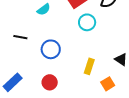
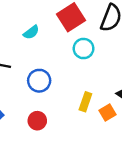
orange square: (108, 84) -> (107, 112), moved

